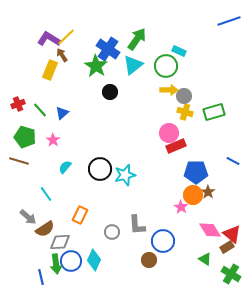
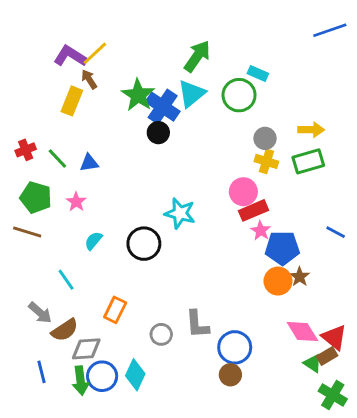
blue cross: (108, 49) -> (163, 107), moved
yellow arrow: (169, 90) -> (311, 130), moved
blue triangle: (62, 113) -> (89, 163), turned 32
cyan star: (125, 175) -> (180, 213), moved, turned 30
pink star: (181, 207) -> (261, 231), moved
green triangle: (205, 259) -> (313, 363), moved
brown circle: (149, 260) -> (230, 375), moved
blue line: (41, 277) -> (42, 372), moved

